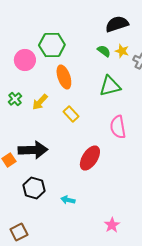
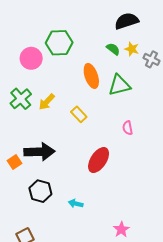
orange ellipse: (64, 77) -> (91, 76), moved
green cross: (15, 99) -> (21, 99), size x1.5
pink semicircle: (118, 127) -> (128, 128), size x0.6

